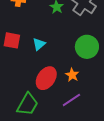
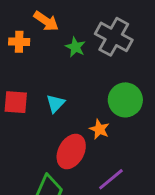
orange star: (72, 75) -> (99, 129), moved

